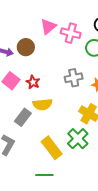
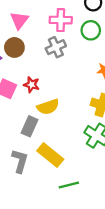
pink triangle: (48, 27) -> (19, 20), moved
gray cross: (74, 78) -> (56, 47), moved
yellow rectangle: (52, 148) -> (50, 155), moved

